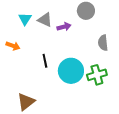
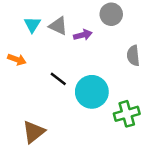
black line: (45, 61) -> (58, 79), turned -40
green cross: (97, 75) -> (127, 114), moved

